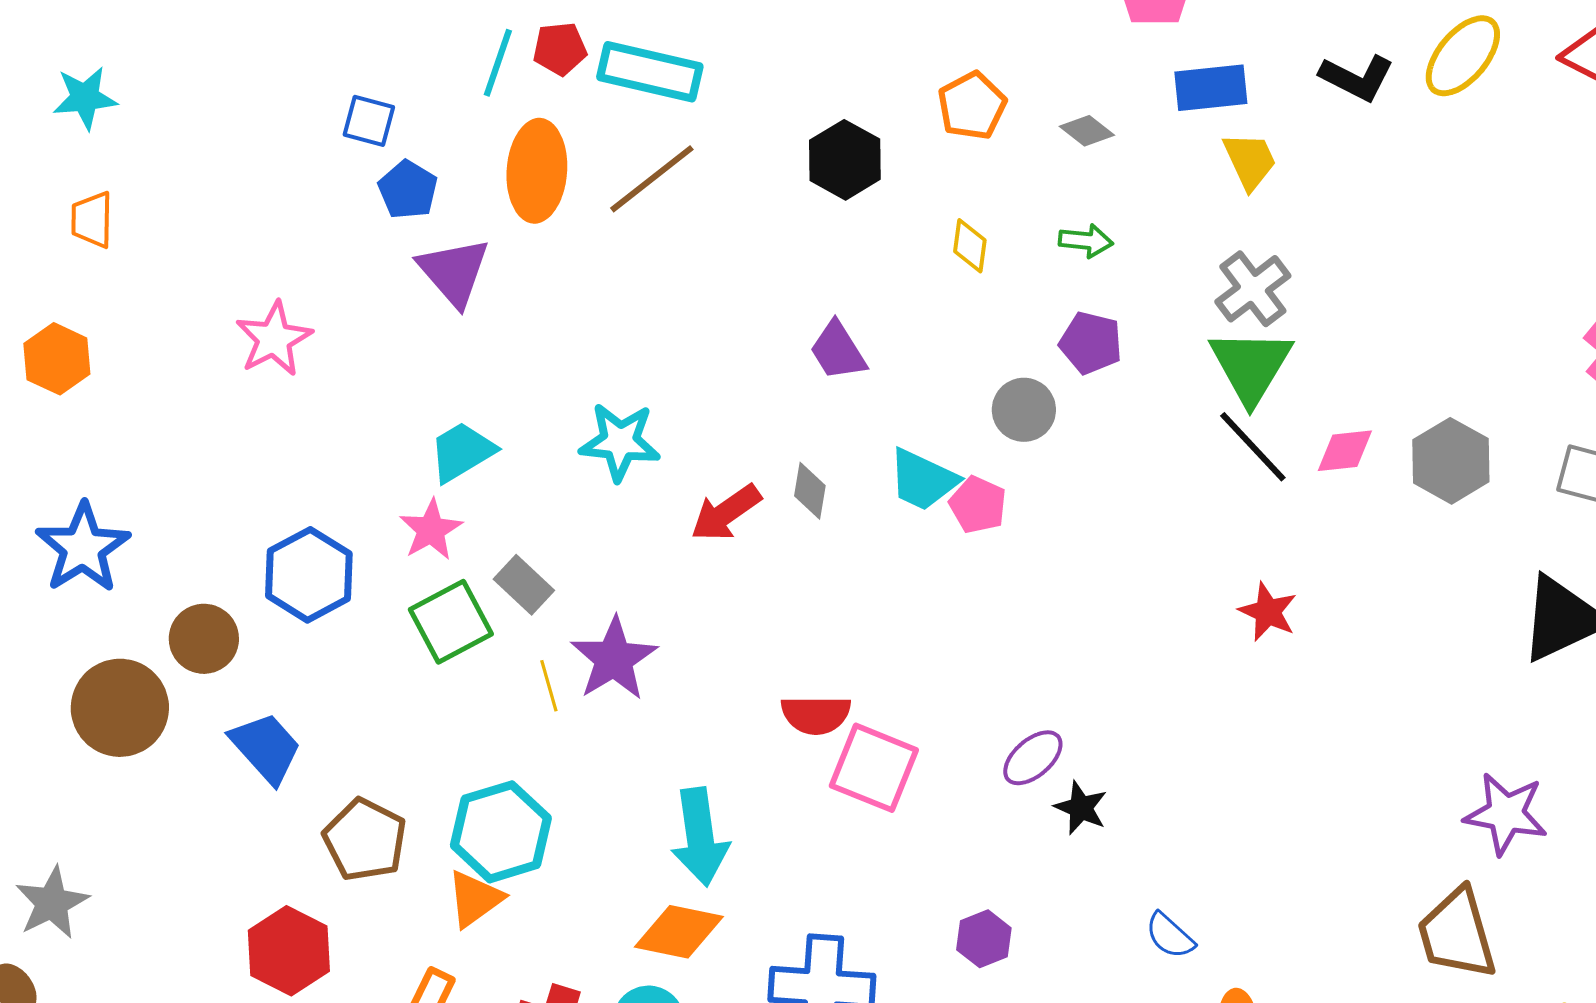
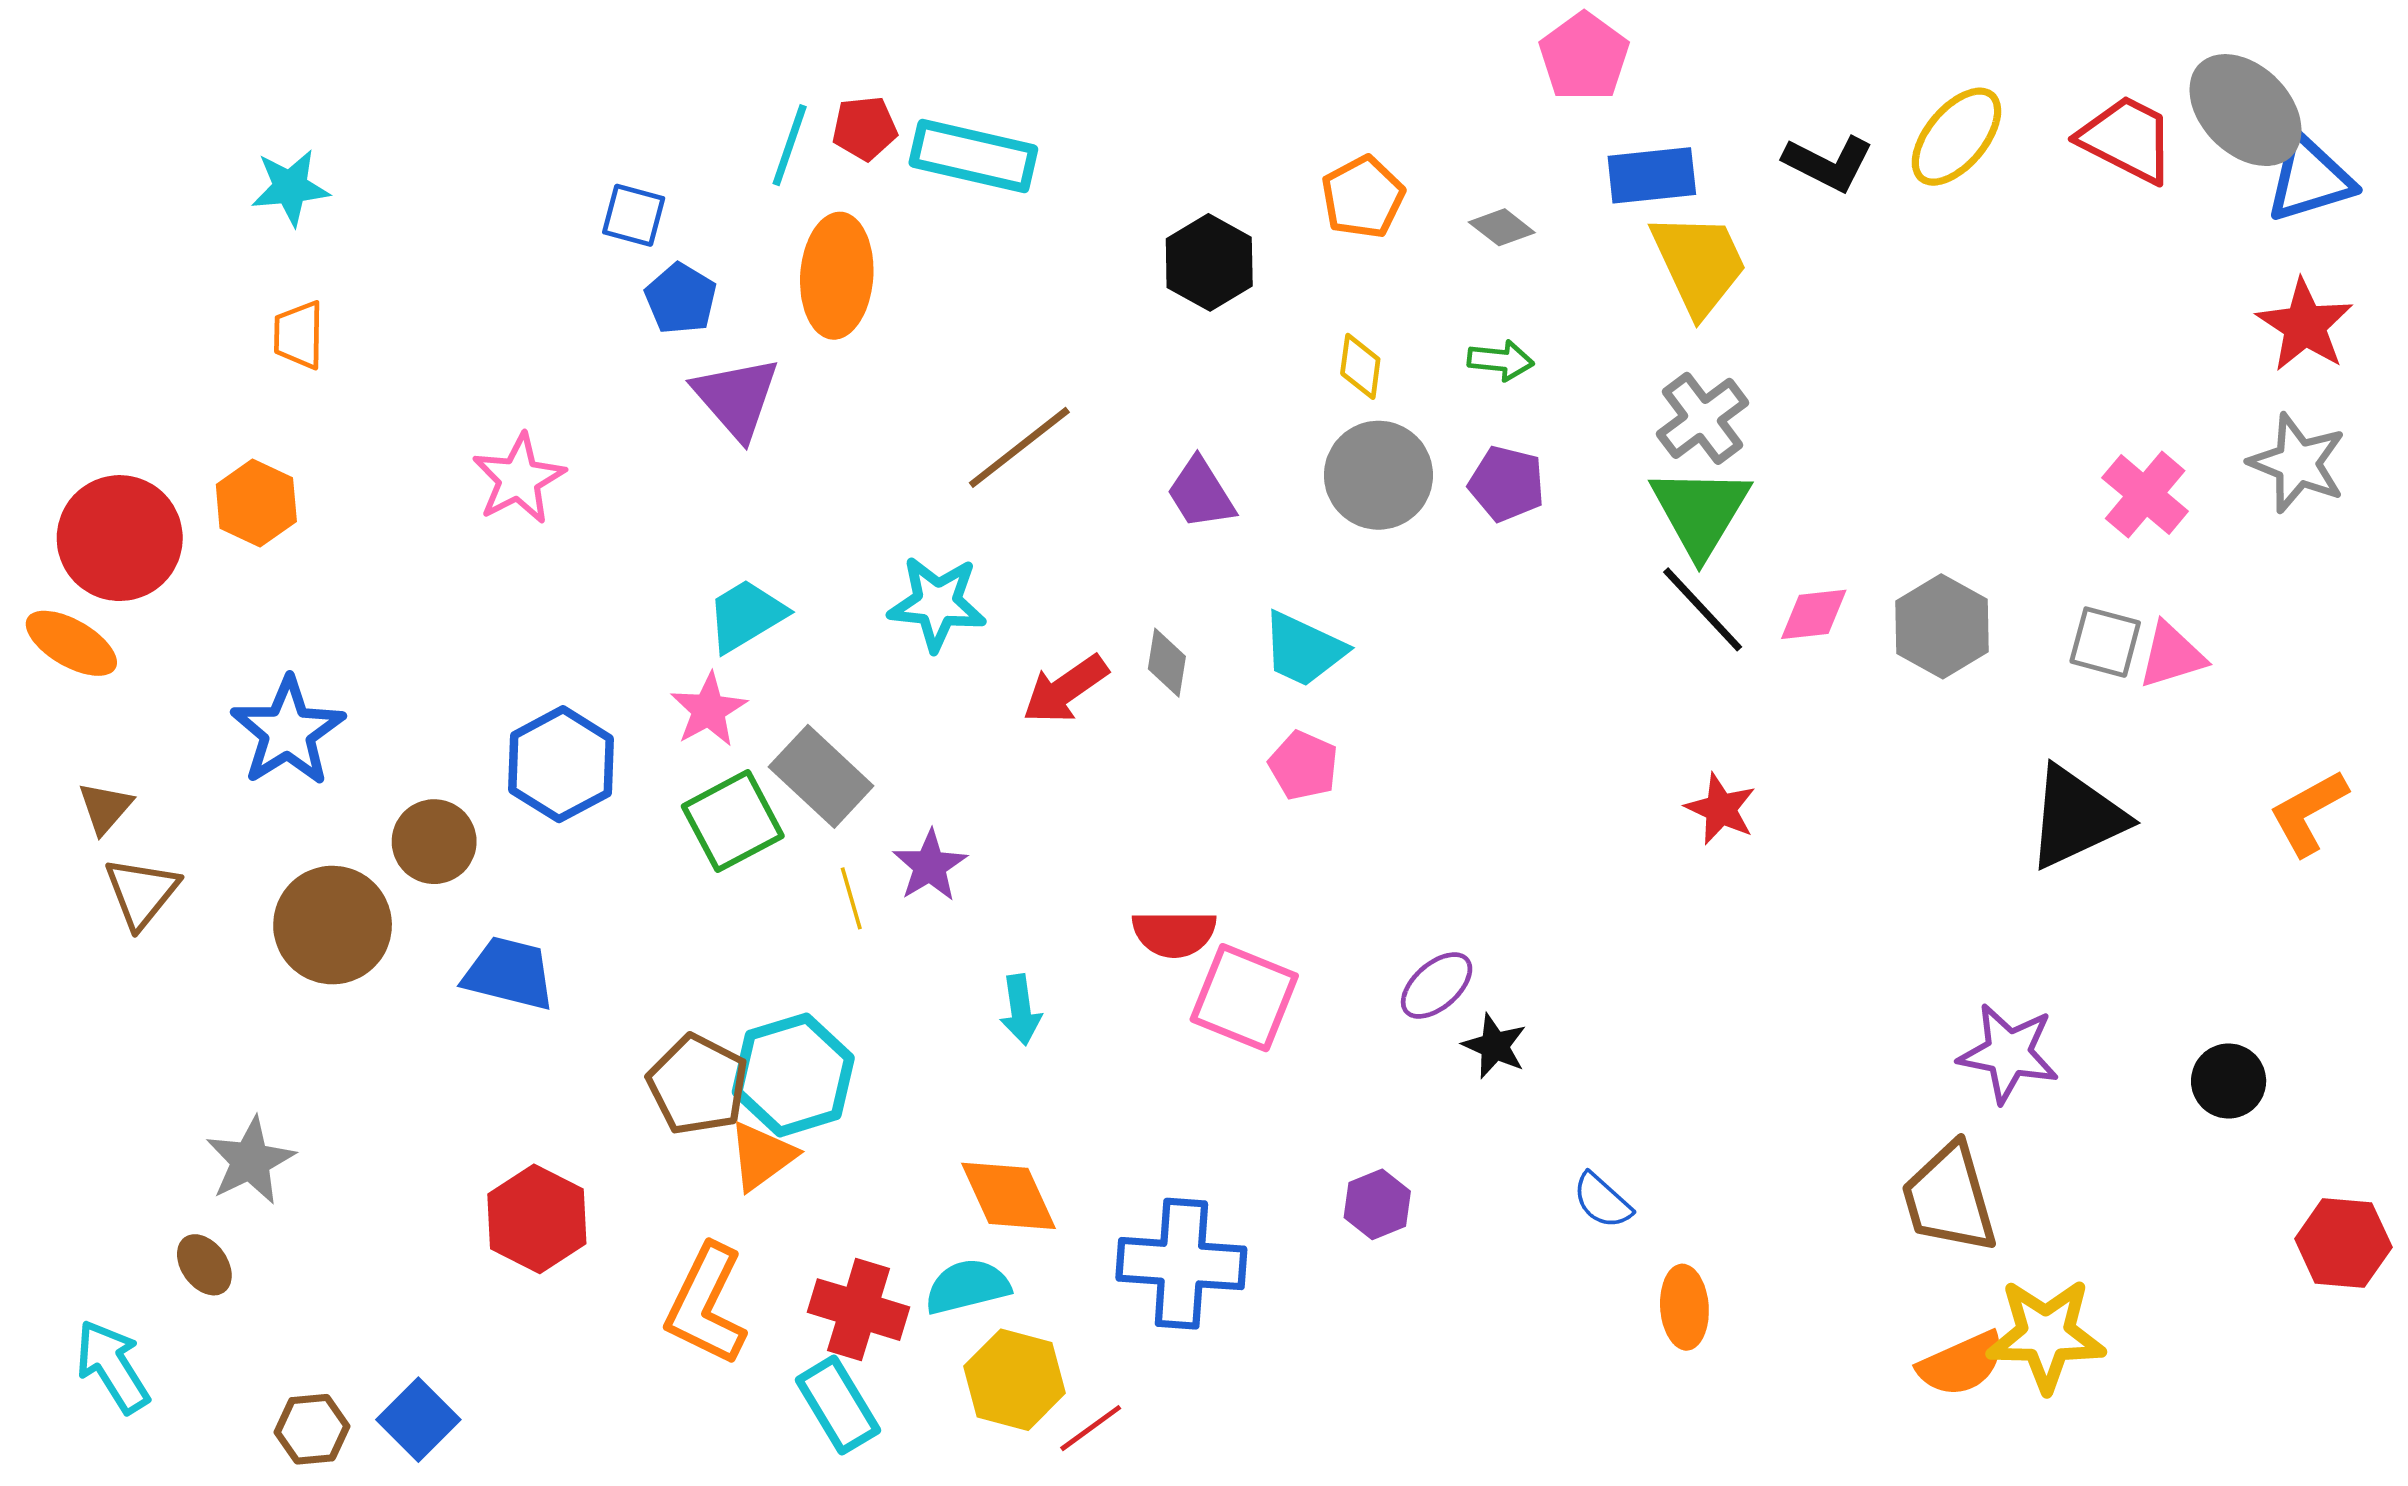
yellow trapezoid: (1250, 161) -> (1699, 264), size x1.5
brown line: (652, 179) -> (1019, 447), moved
gray circle: (1024, 410) -> (1378, 475), moved, size x1.4
pink pentagon: (978, 505) -> (1304, 765), moved
gray rectangle: (524, 585) -> (821, 776), size x1.4
purple star: (614, 659) -> (930, 866), size x0.7
blue trapezoid: (266, 748) -> (509, 973), turned -34
cyan arrow: (700, 837) -> (1021, 1010), moved, size x0.6
brown pentagon: (365, 840) -> (698, 1085), moved
orange diamond: (679, 932) -> (1008, 1196), turned 54

